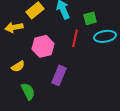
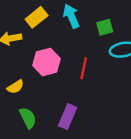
red line: (75, 38) -> (84, 68), moved
purple rectangle: (59, 75) -> (68, 117), moved

